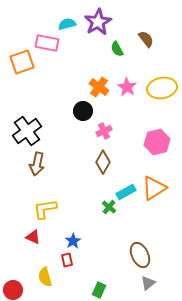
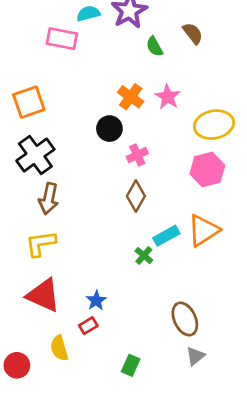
orange square: (22, 62) -> (29, 102), moved
yellow ellipse: (162, 88) -> (214, 125), moved
yellow L-shape: (45, 209) -> (41, 244), moved
red triangle: (33, 237) -> (43, 295), size x1.8
red rectangle: (67, 260) -> (88, 326), turned 72

